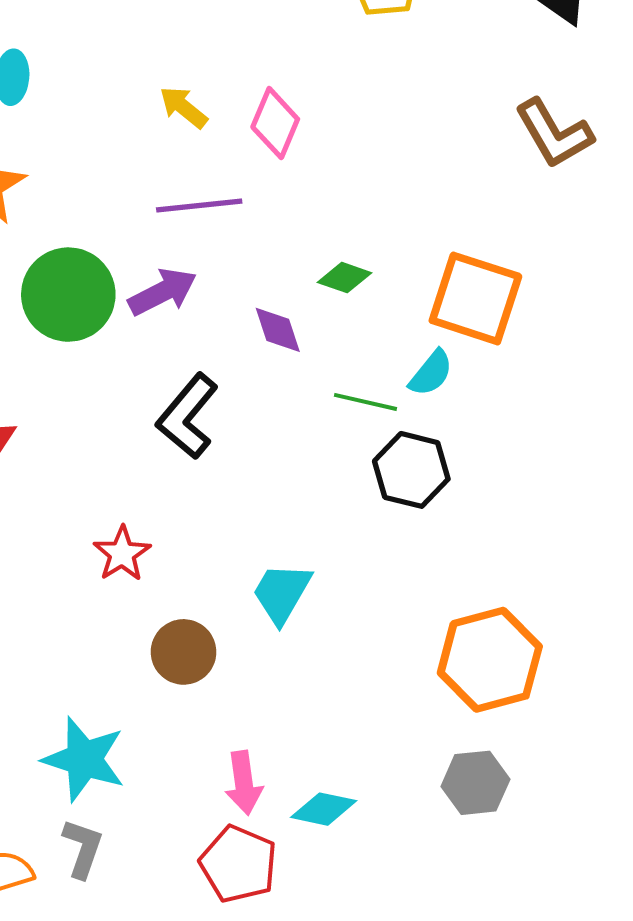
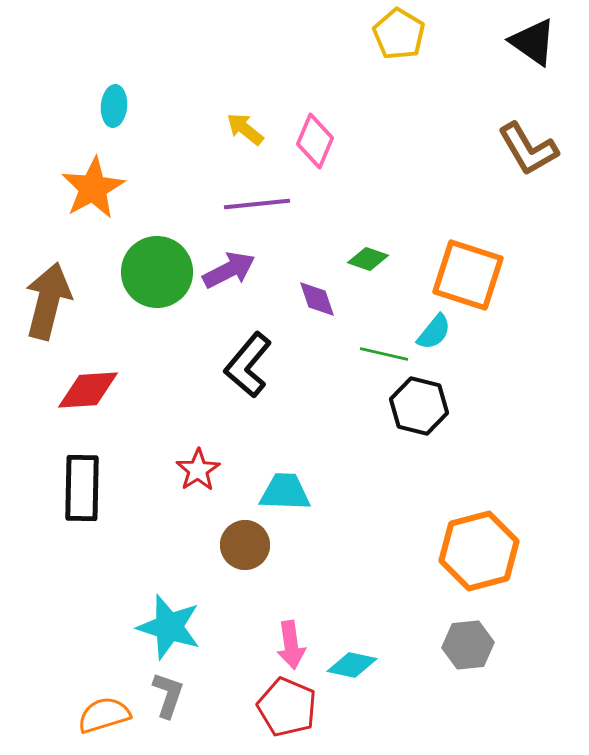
cyan trapezoid: (282, 593) -> (285, 492), moved, turned 62

